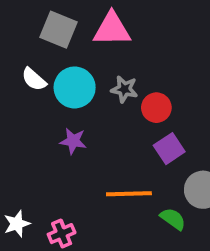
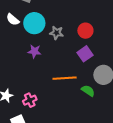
gray star: (124, 89) -> (57, 33), moved
red circle: (156, 108) -> (85, 31), moved

